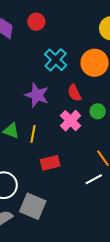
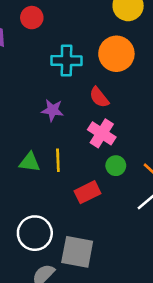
cyan cross: (56, 60) -> (66, 61), turned -30
purple star: (37, 95) -> (52, 110), size x0.7
green circle: (98, 111) -> (116, 166), moved

